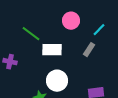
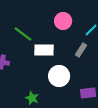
white circle: (57, 81) -> (59, 76), moved

